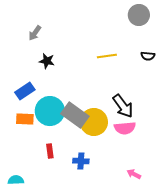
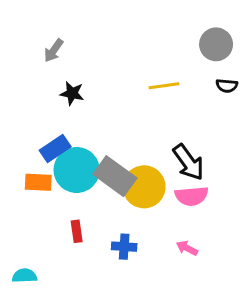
gray circle: (139, 15) -> (216, 44), moved
blue rectangle: (25, 91) -> (55, 149), moved
pink arrow: (134, 174) -> (187, 248), moved

